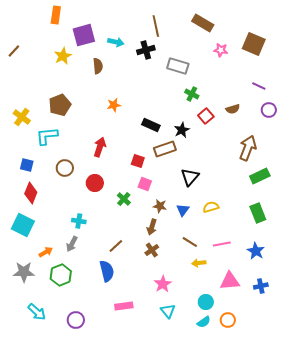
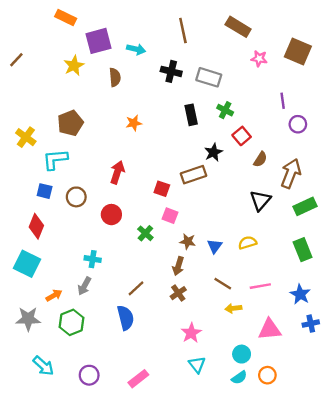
orange rectangle: (56, 15) -> (66, 17), turned -72
black cross: (146, 50) -> (171, 71), moved, turned 30
purple line: (259, 86) -> (283, 101), moved, turned 56
brown semicircle: (233, 109) -> (260, 159), moved, turned -40
purple circle: (269, 110) -> (298, 124), moved
black rectangle: (151, 125) -> (191, 115), moved, turned 54
blue square: (27, 165) -> (45, 191), moved
black triangle: (190, 177) -> (260, 200), moved
blue cross: (261, 286) -> (311, 324), moved
pink rectangle: (124, 306) -> (138, 379), moved, turned -30

